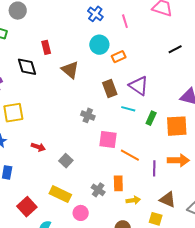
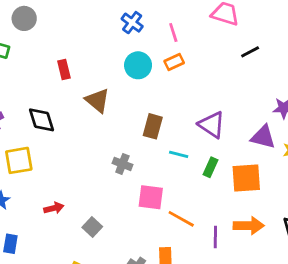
black line: (175, 49) -> (250, 52), moved
orange rectangle: (119, 57) -> (174, 62), moved
black diamond: (27, 67) -> (42, 120), moved
purple triangle: (139, 86) -> (212, 125), moved
brown rectangle: (110, 89) -> (153, 126), turned 36
red arrow: (38, 147) -> (54, 208), turned -32

